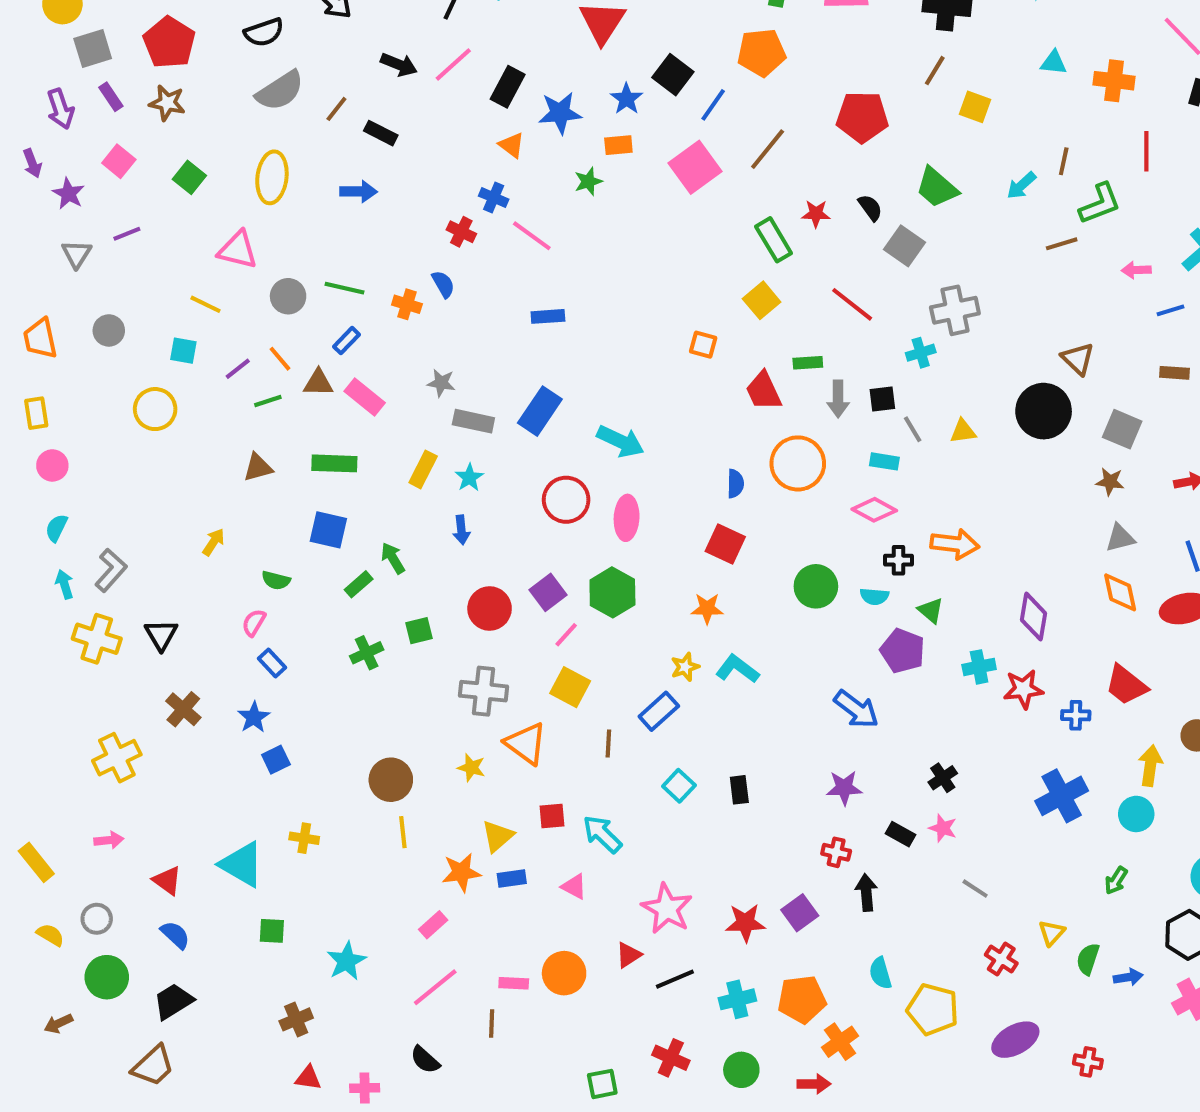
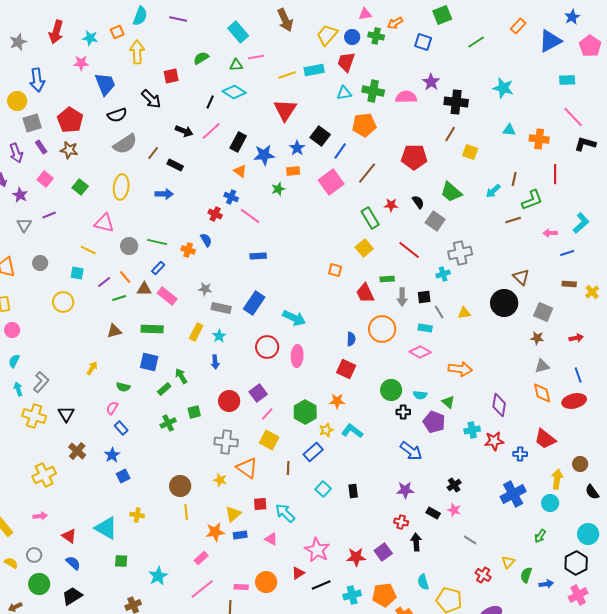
black cross: (899, 560) -> (403, 412), moved
green hexagon: (612, 592) -> (305, 412), moved

